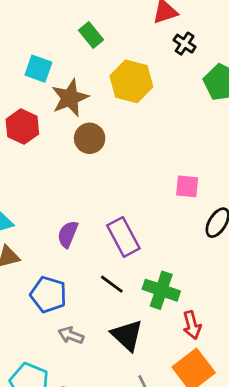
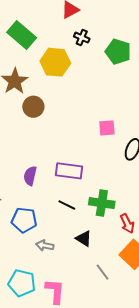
green rectangle: (91, 35) -> (22, 35), size x1.6
black cross: (185, 44) -> (82, 38), moved
purple rectangle: (123, 237) -> (69, 171), turned -44
black triangle: (127, 335) -> (84, 239), size x0.7

